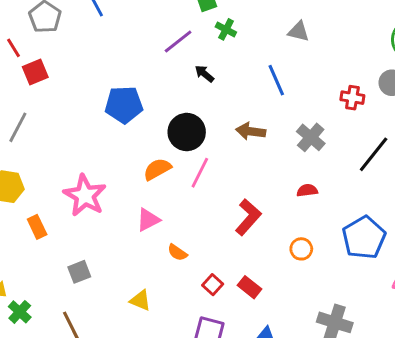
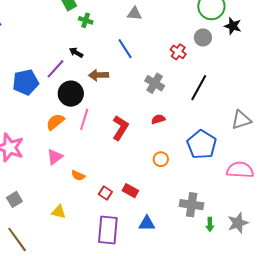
purple line: (178, 42) -> (55, 69), moved
red cross: (352, 98) -> (178, 52), turned 35
brown arrow: (251, 131) -> (99, 75), moved
red L-shape: (248, 217) -> (120, 128), moved

